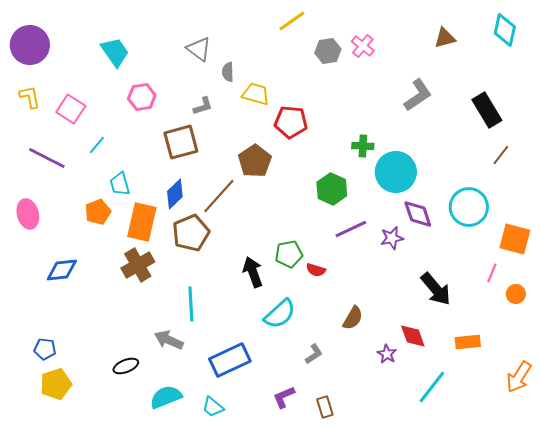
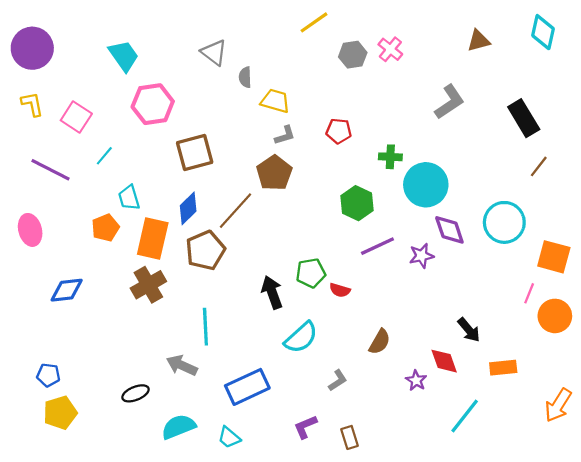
pink hexagon: (142, 97) -> (153, 104), size x1.4
gray L-shape: (203, 106) -> (285, 135), moved
red pentagon: (291, 122) -> (339, 131), moved, size x0.7
black arrow: (436, 289) -> (469, 330), moved, size x0.7
orange circle: (516, 294) -> (555, 316), size x1.6

